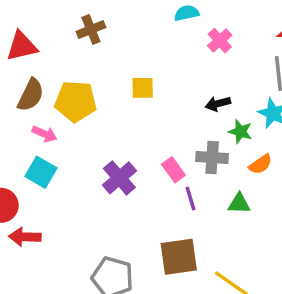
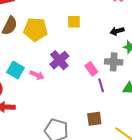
pink arrow: (45, 134) -> (37, 75), moved
purple cross: (119, 178) -> (59, 60), moved
brown square: (179, 257) -> (94, 119), size x0.7

